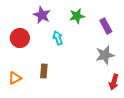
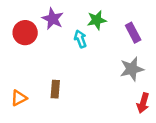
red circle: (20, 38) -> (25, 33), moved
cyan arrow: (58, 38) -> (80, 39), moved

